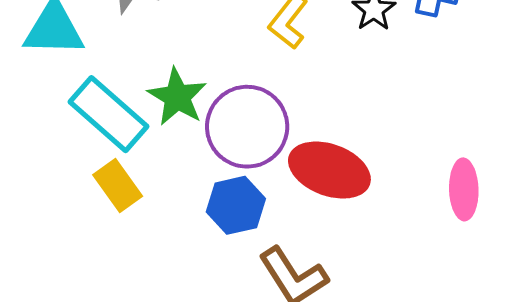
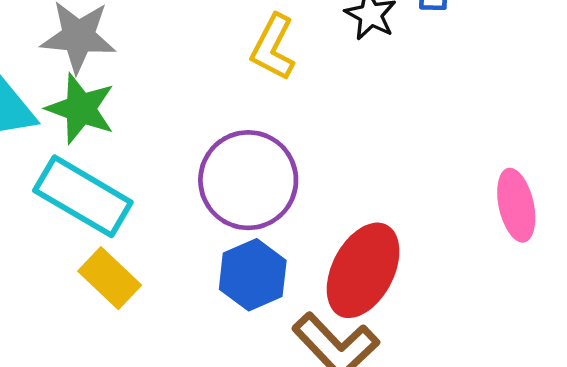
green star: (177, 97) -> (81, 109), moved
red ellipse: (329, 170) -> (363, 270), moved, turned -72

